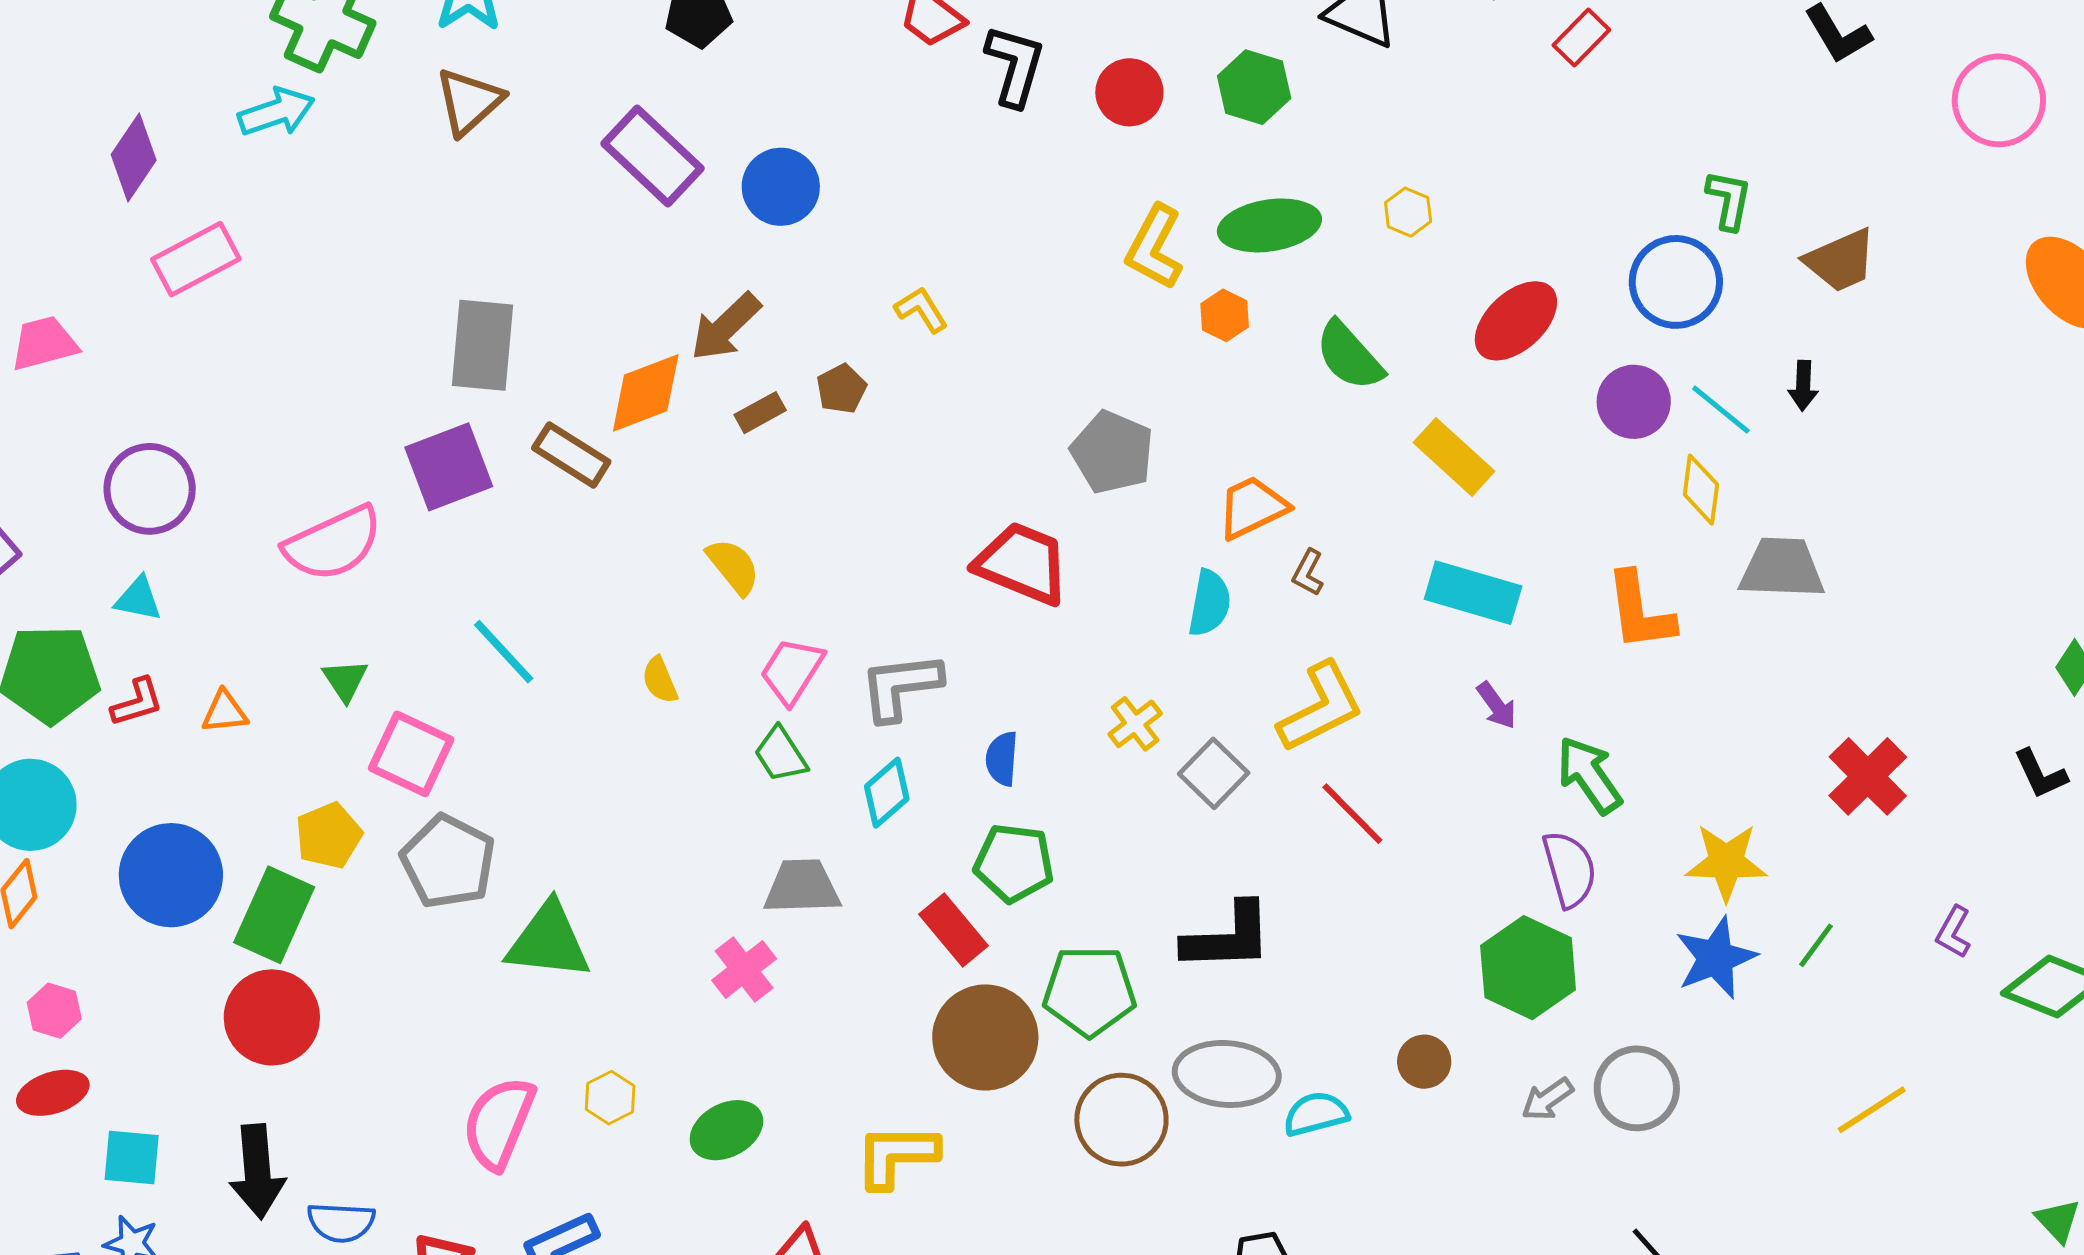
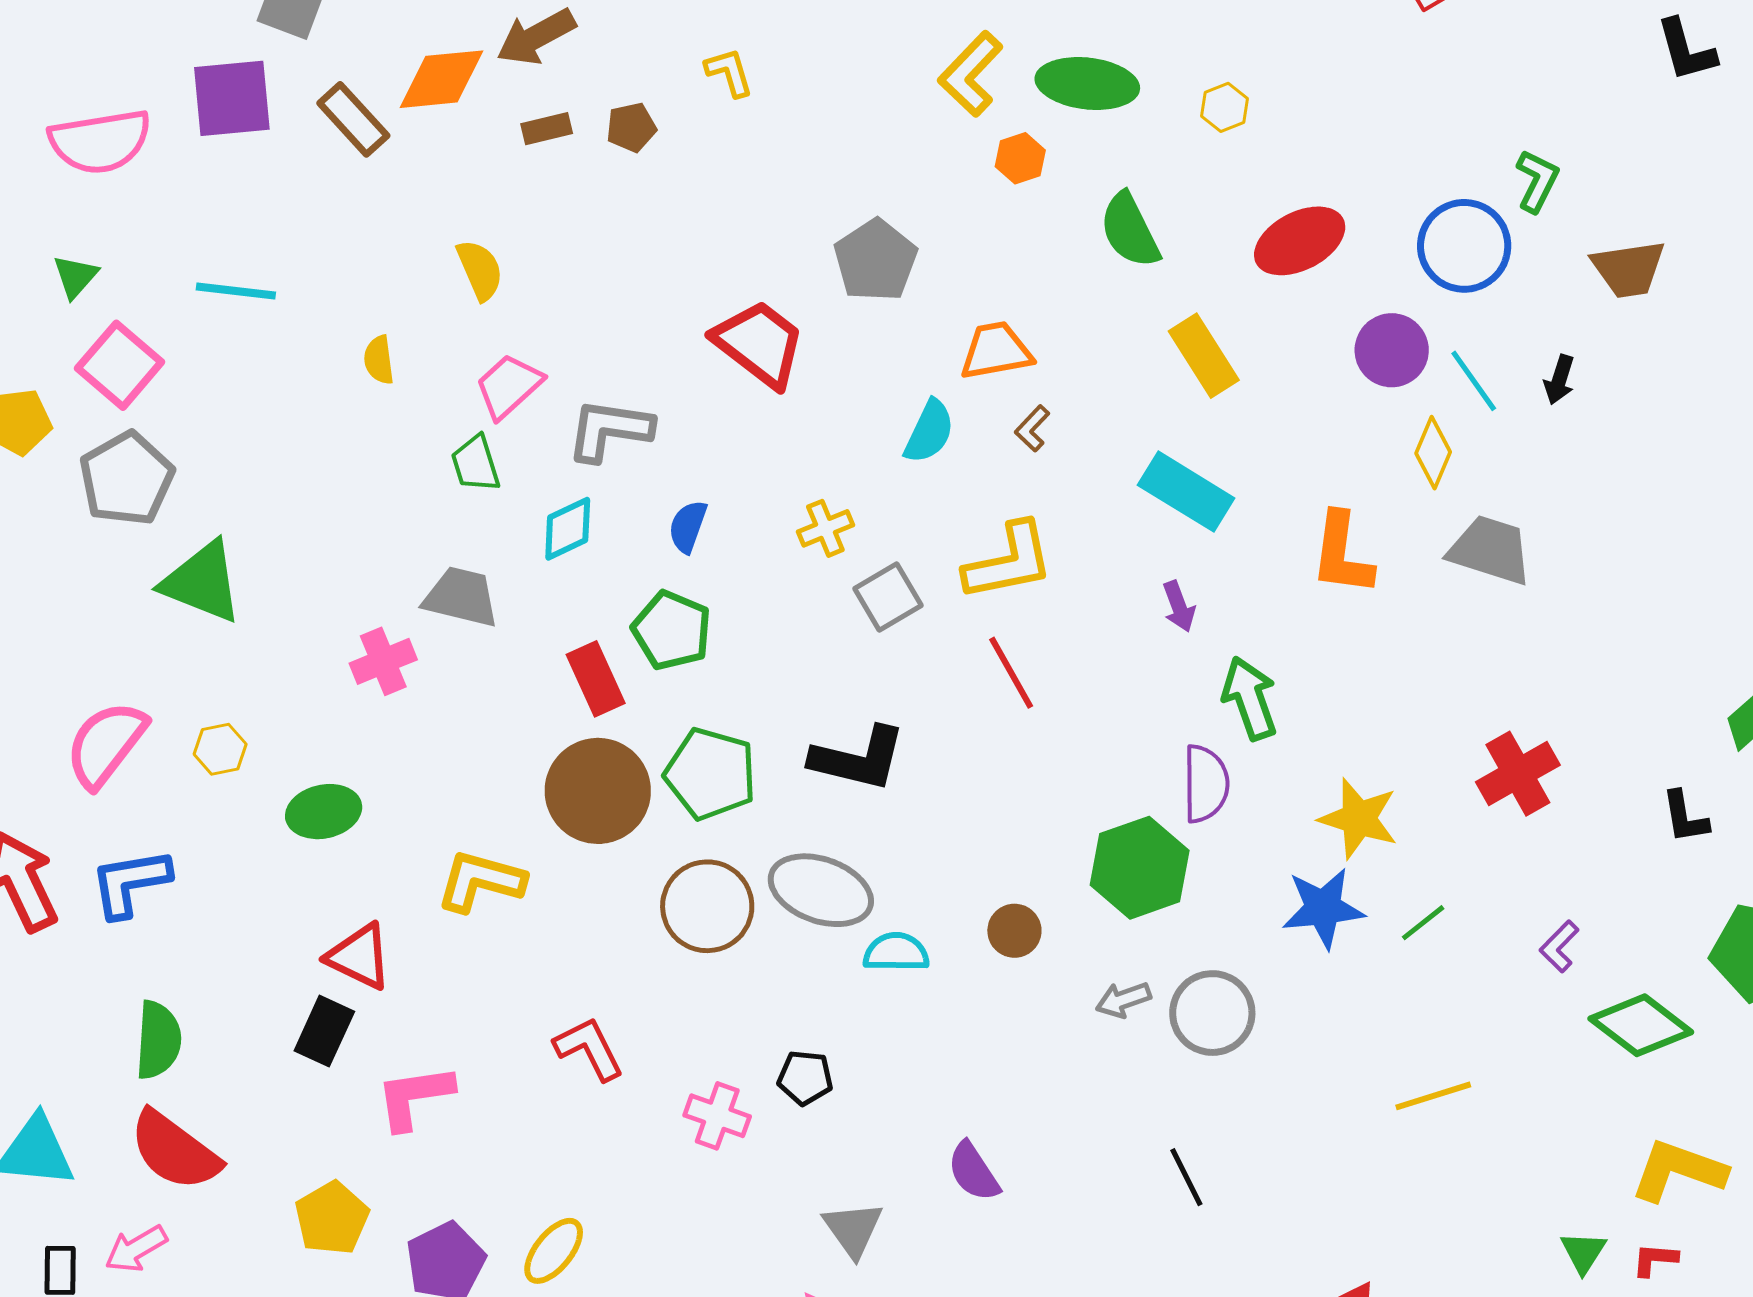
cyan line: (504, 652) -> (236, 291), turned -56

